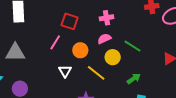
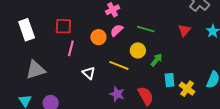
red square: (70, 21) -> (63, 26), moved
orange circle: (80, 50) -> (98, 37), moved
yellow circle: (113, 57) -> (138, 50), moved

